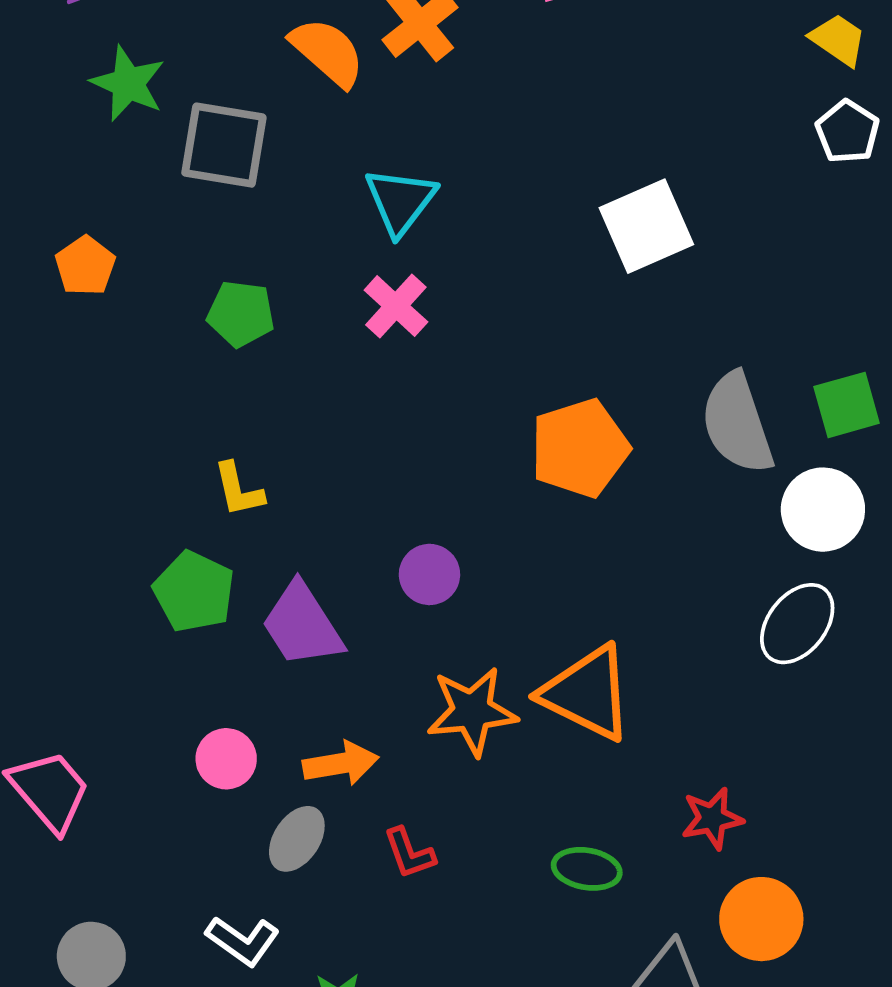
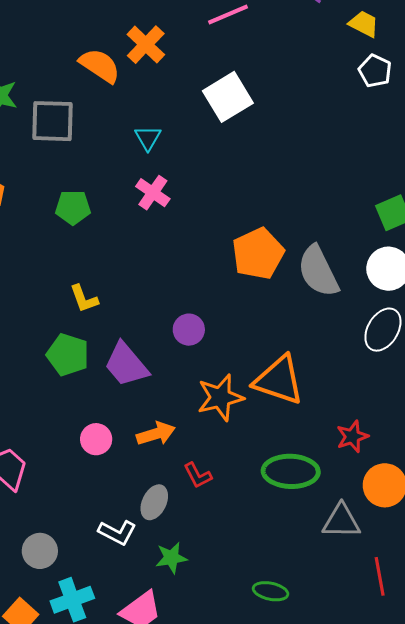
cyan triangle: (400, 201) -> (148, 138), size x0.7
white square: (646, 226) -> (228, 97), moved
gray semicircle: (737, 423) -> (318, 271), moved
gray ellipse: (297, 839) -> (154, 502), moved
green ellipse: (587, 869) -> (291, 471), size x1.6

